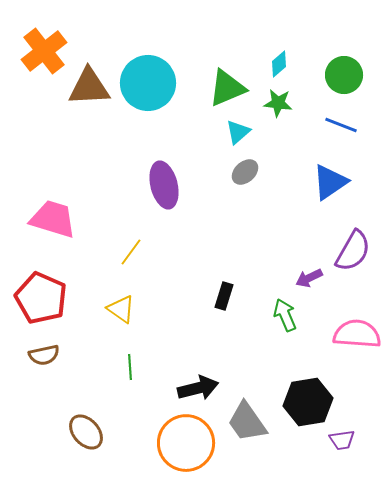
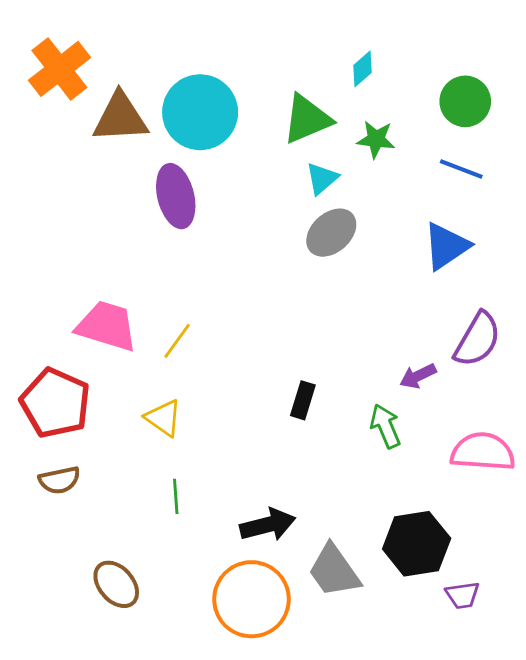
cyan diamond: (279, 64) -> (362, 69), moved
gray ellipse: (245, 172) -> (331, 233), size x1.4
purple ellipse: (164, 185) -> (176, 196), moved
pink trapezoid: (53, 219) -> (107, 326), moved

